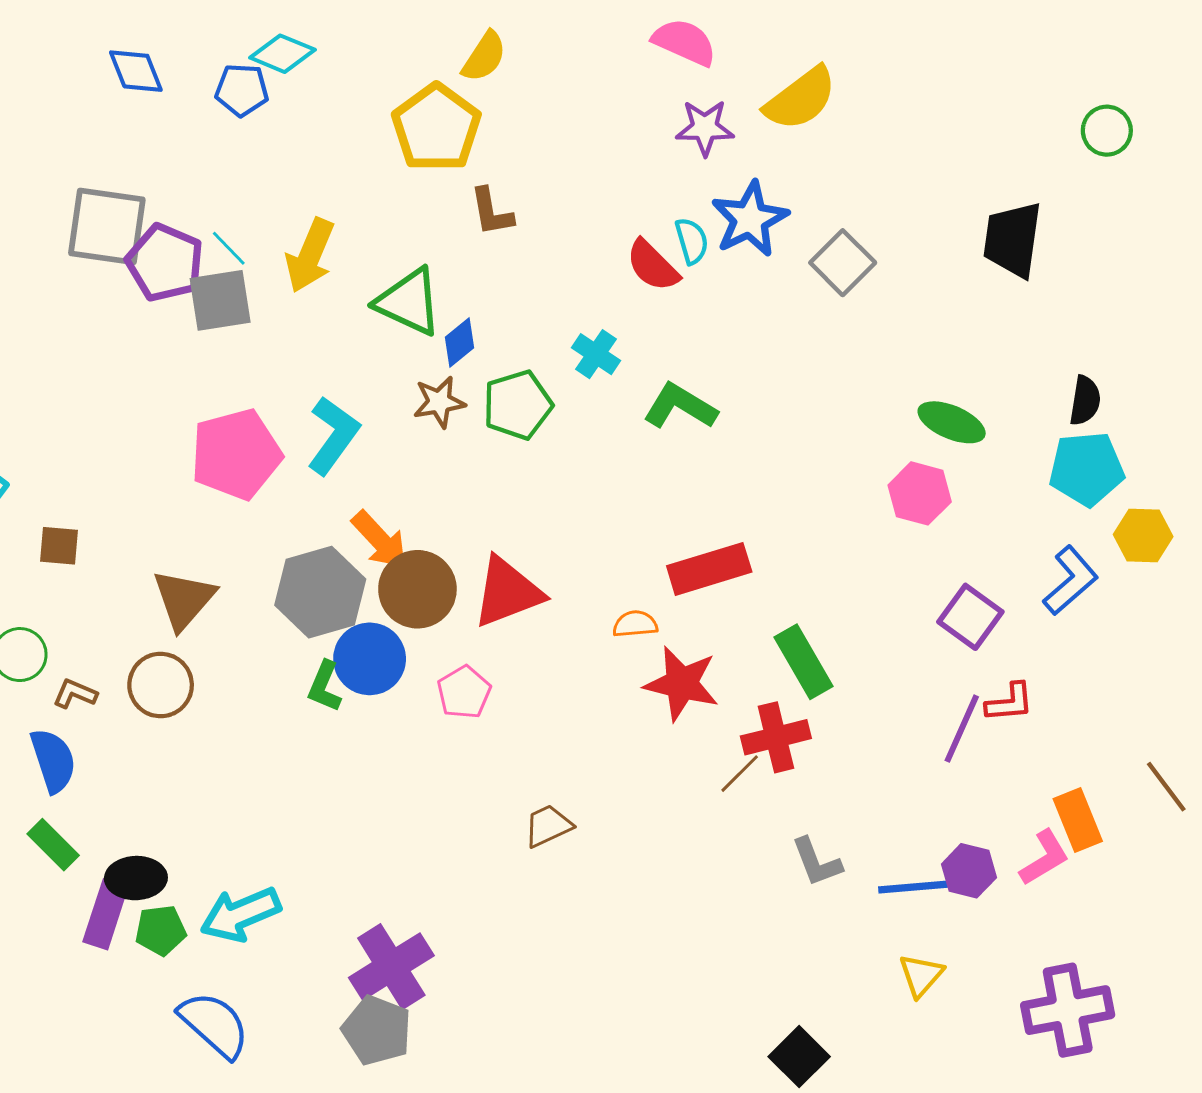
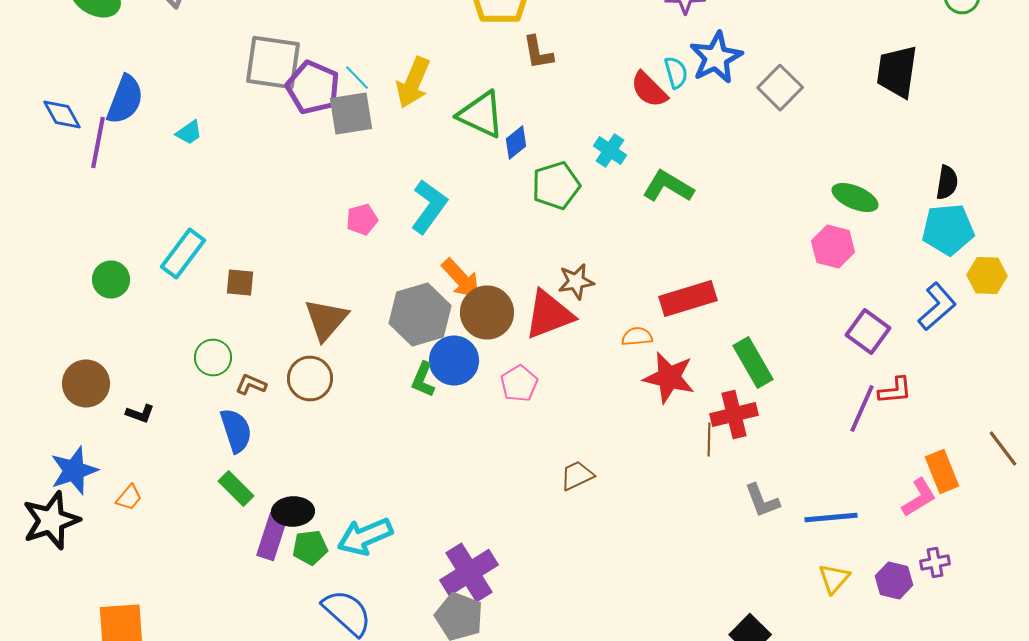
brown star: (439, 402) -> (576, 282), moved
pink pentagon: (236, 454) -> (362, 220), size x0.5
brown line: (740, 774) -> (709, 440), turned -44
purple hexagon: (969, 871) -> (894, 580), moved
purple cross: (1068, 1010) -> (935, 562), moved, size x0.5

